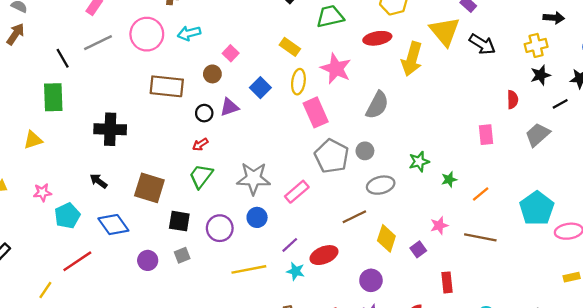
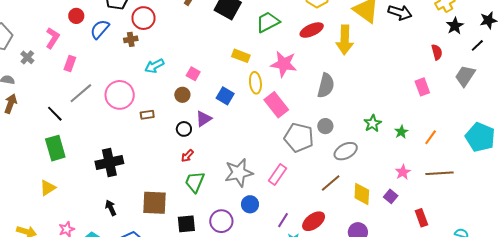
pink circle: (147, 34) -> (120, 95), moved
brown rectangle: (167, 86) -> (147, 115), size x0.5
black arrow: (99, 181) -> (111, 208), turned 42

